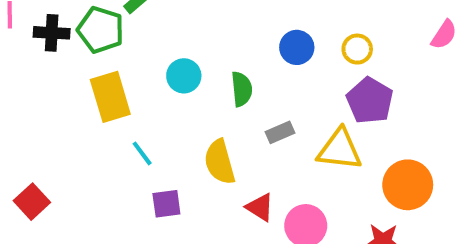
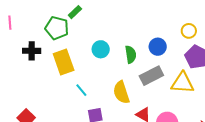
black cross: (52, 33) -> (32, 51), moved
blue circle: (297, 47) -> (158, 47), moved
gray rectangle: (280, 132) -> (151, 76), size x1.6

